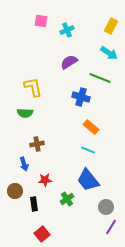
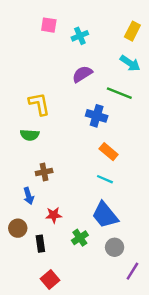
gray circle: (106, 207) -> (115, 247), moved

